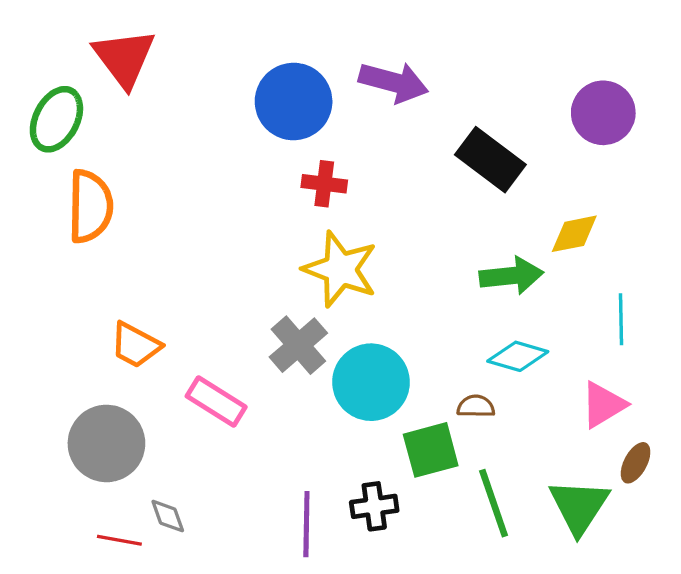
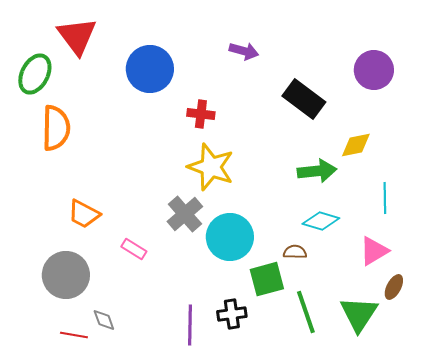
purple arrow: (394, 82) -> (244, 51), size x0.7
blue circle: (294, 102) -> (150, 69), moved
pink rectangle: (216, 402) -> (134, 249), size x0.7

